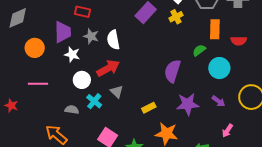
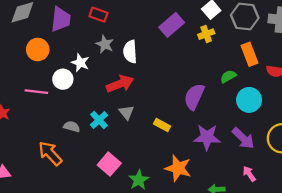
orange rectangle: (215, 29) -> (250, 54), turned -30
purple trapezoid: (63, 32) -> (61, 19), moved
white circle: (82, 80) -> (63, 79), moved
purple arrow: (218, 101) -> (243, 138), size x1.5
yellow rectangle: (149, 108) -> (162, 125), moved, turned 48
pink arrow: (227, 131) -> (249, 174), turned 104

